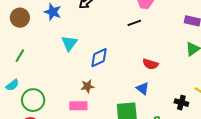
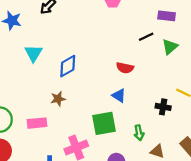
black line: (134, 23) -> (146, 37), moved
pink rectangle: (78, 106) -> (37, 123), moved

